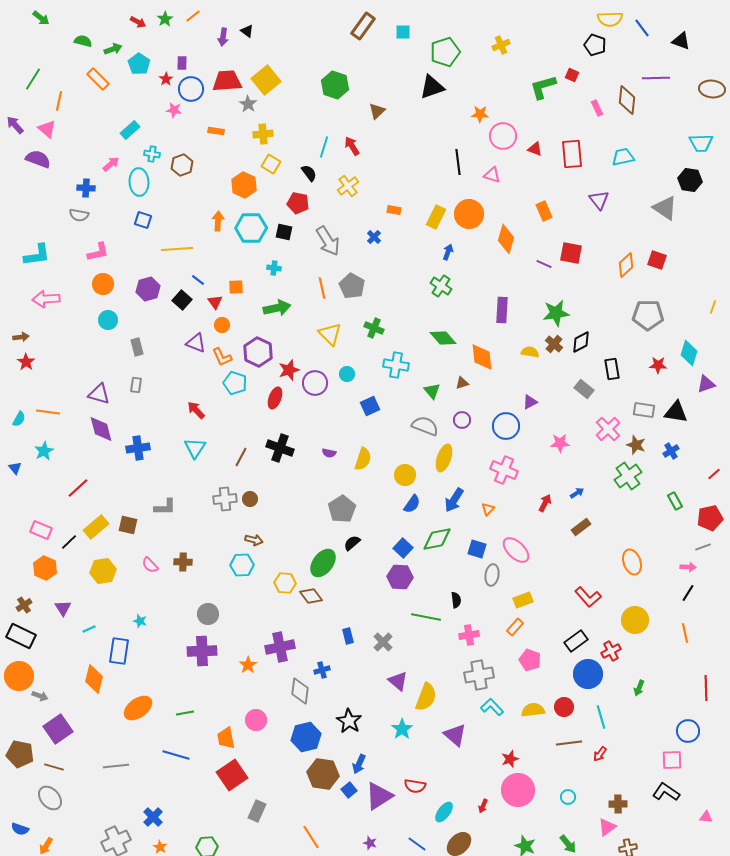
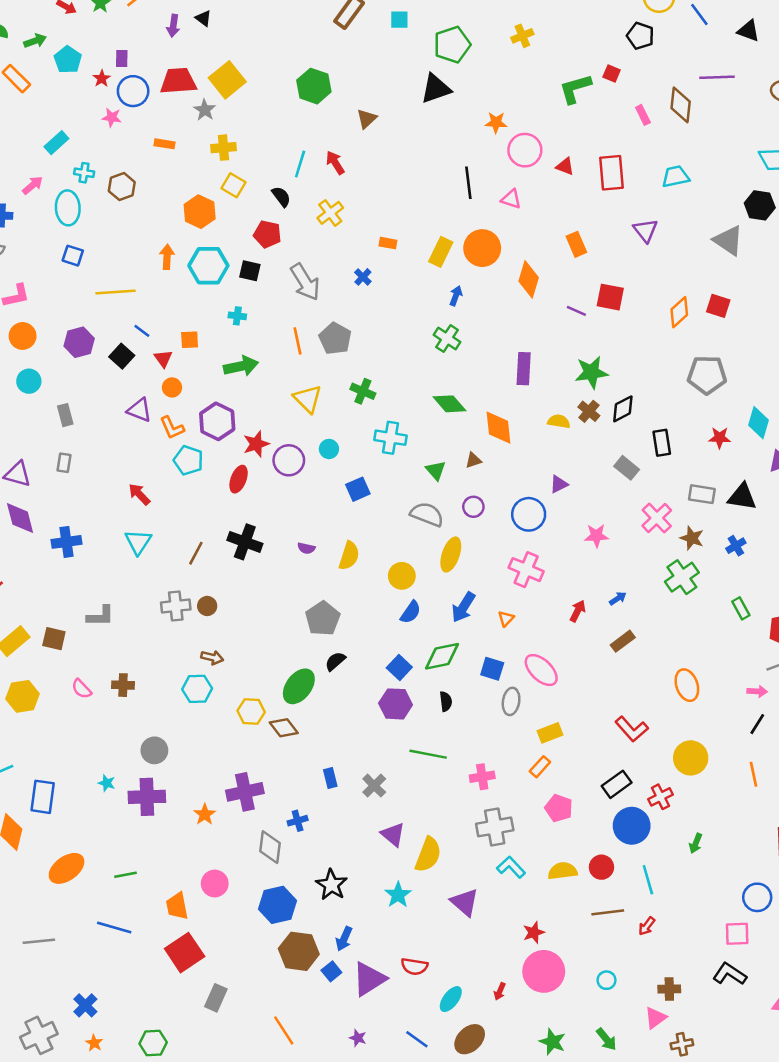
black semicircle: (456, 600) -> (446, 701), moved
cyan star: (140, 621) -> (107, 783), moved

